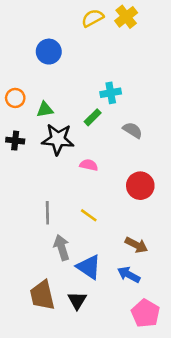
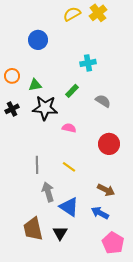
cyan cross: (111, 93) -> (88, 63), moved
black cross: (15, 141) -> (12, 109), turned -32

